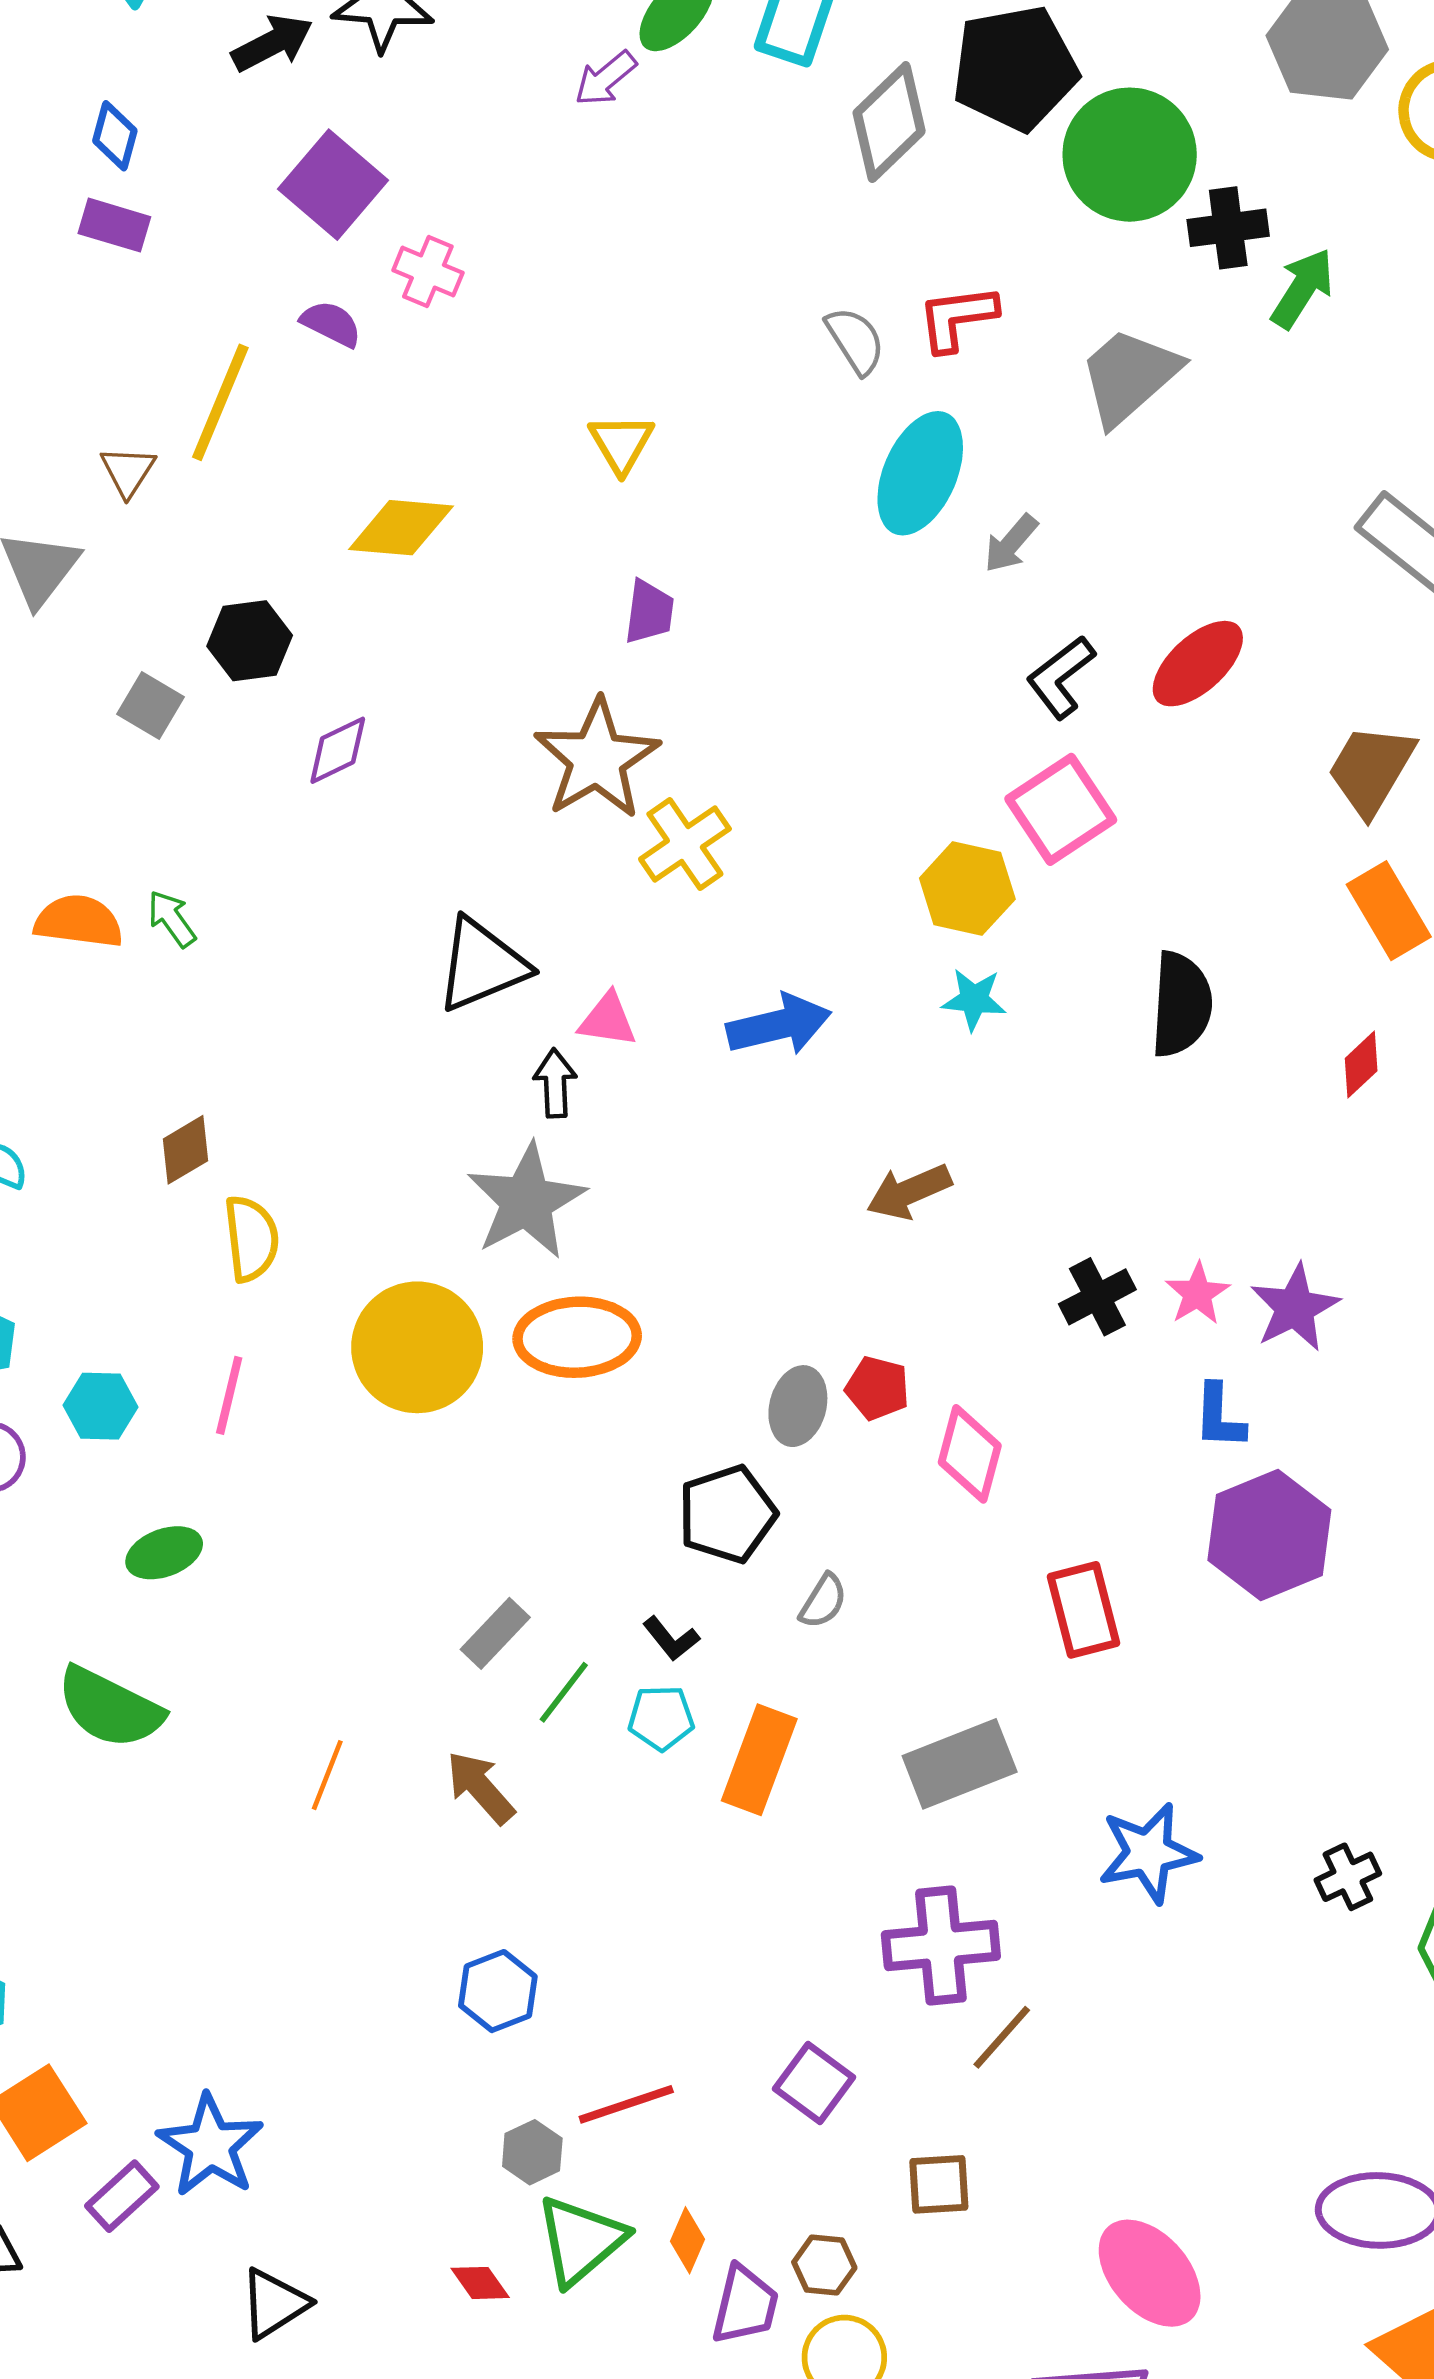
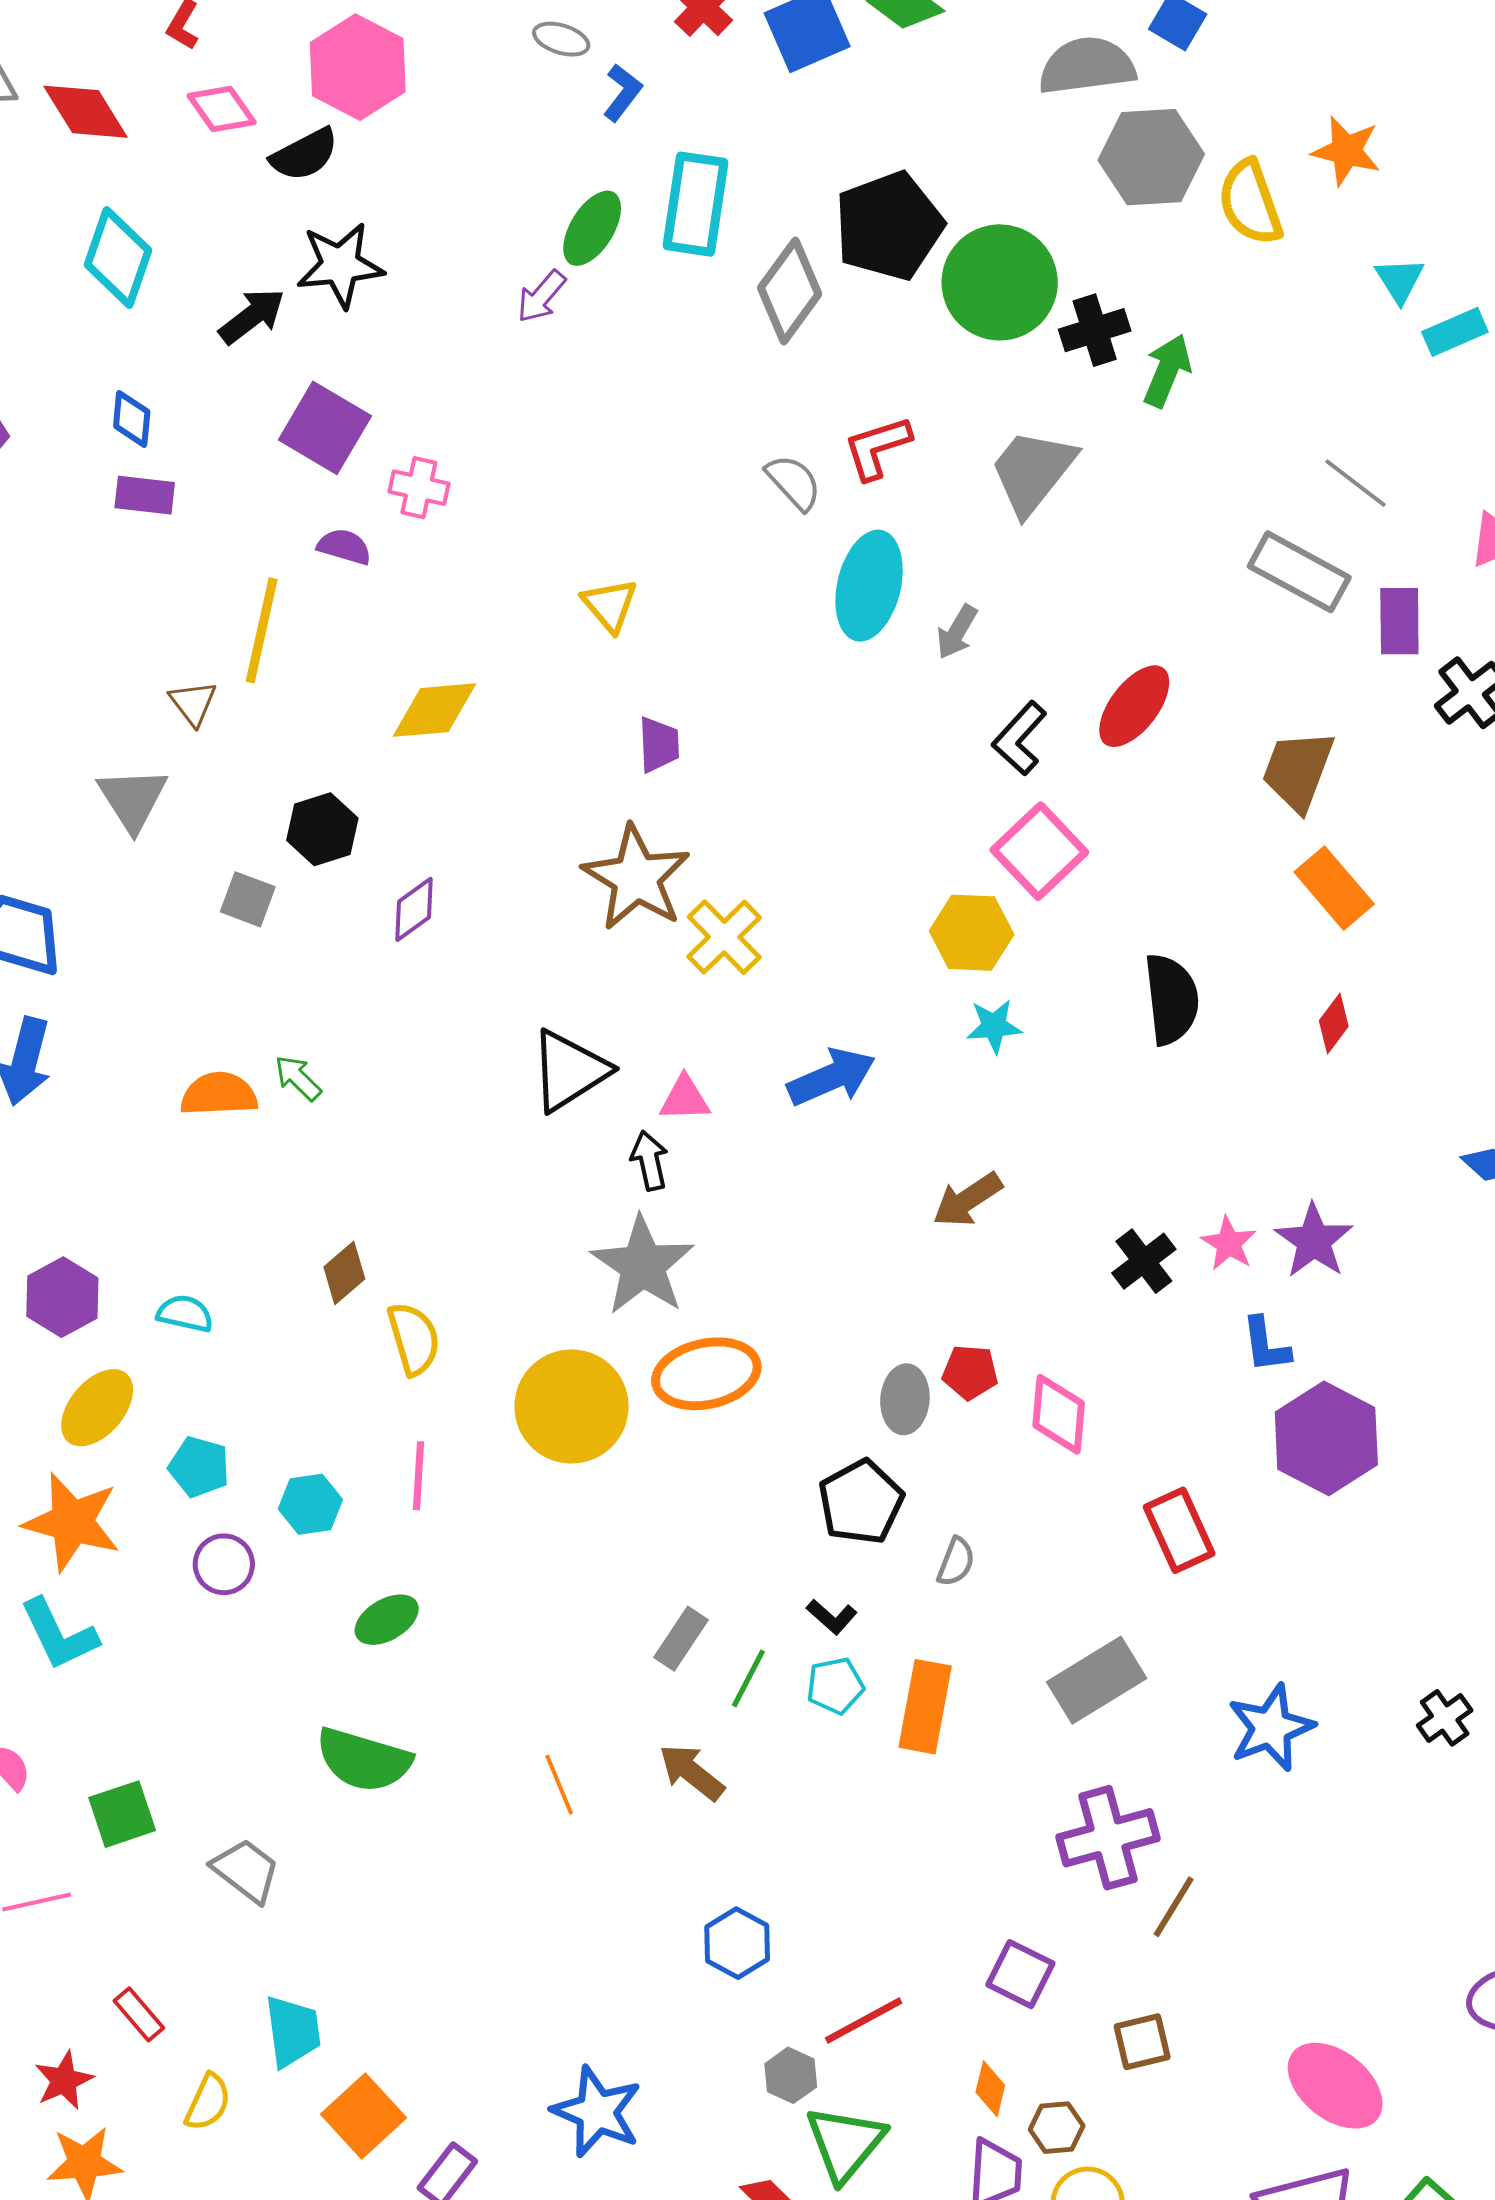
orange line: (327, 1775) -> (559, 1785), turned -34
blue star: (210, 2146) -> (597, 2112), moved
orange diamond: (687, 2240) -> (990, 2089), moved

